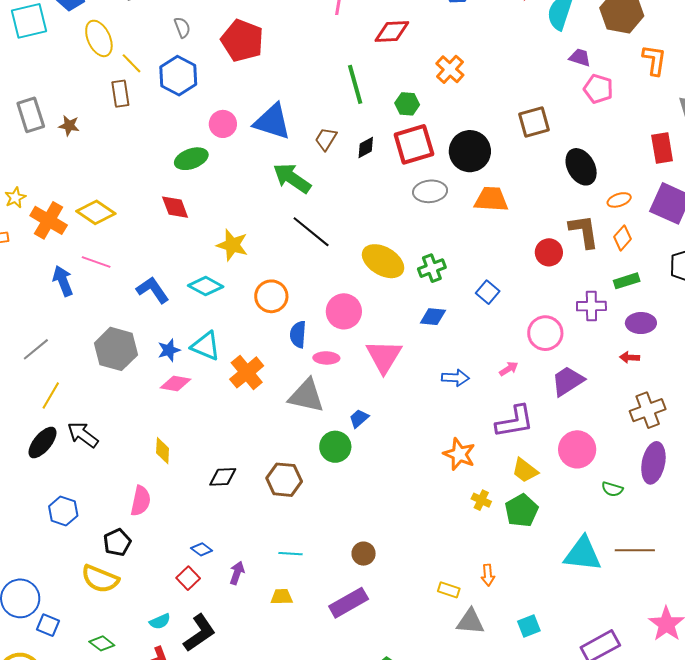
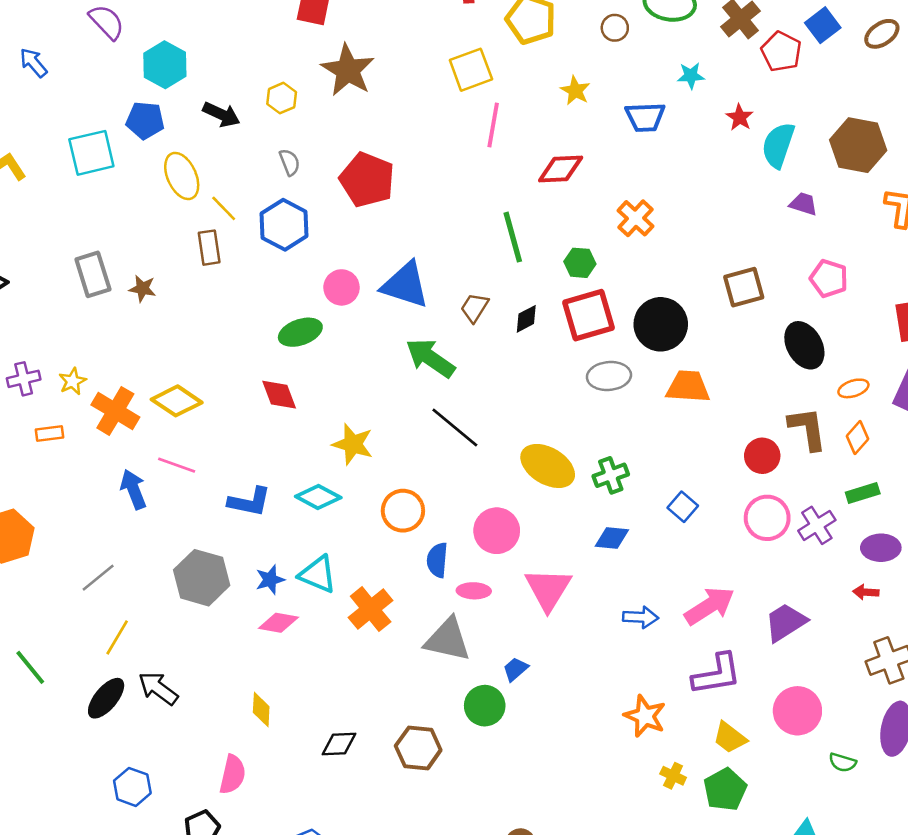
pink pentagon: (598, 89) -> (829, 278), moved
blue L-shape: (153, 290) -> (249, 502), turned 136
purple cross: (591, 306) -> (817, 525), turned -32
pink circle: (545, 333) -> (767, 518), moved
pink arrow: (509, 369) -> (709, 606), size x2.0

